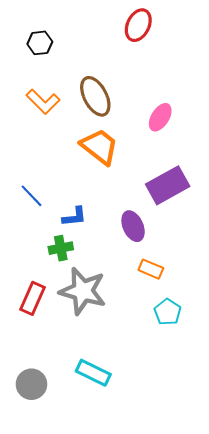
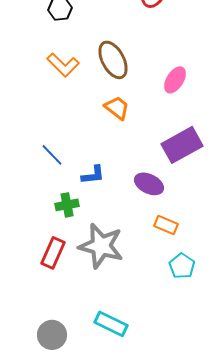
orange trapezoid: (100, 147) -> (117, 108), size x0.7
purple ellipse: (133, 226) -> (149, 184), turned -40
green cross: (61, 248) -> (67, 205), moved

